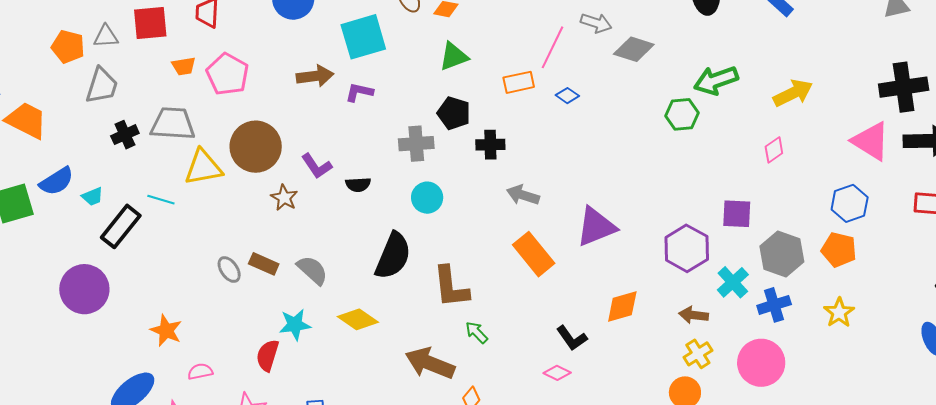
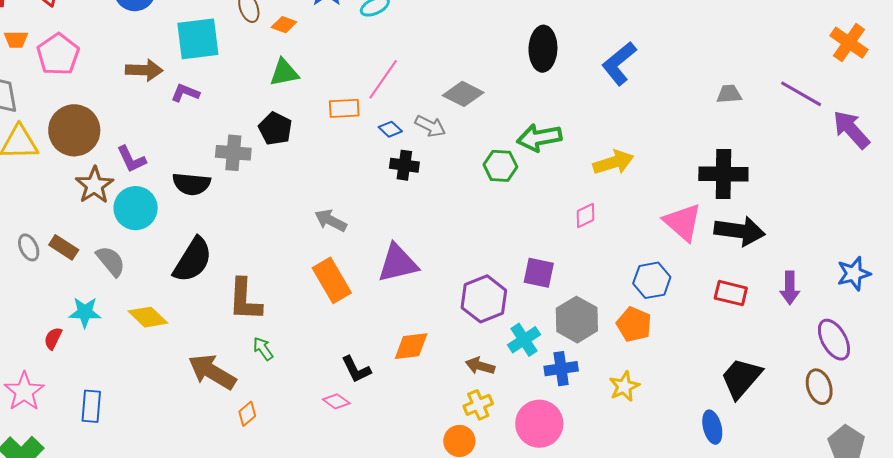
gray arrow: (596, 23) -> (430, 126), moved
black cross: (490, 145) -> (404, 165), moved
black semicircle: (358, 185) -> (191, 184), moved, size x1.5
brown star: (284, 198) -> (94, 185), size x1.4
cyan circle: (427, 198) -> (136, 208), moved, size x1.4
red semicircle: (268, 355) -> (53, 338), size x0.7

